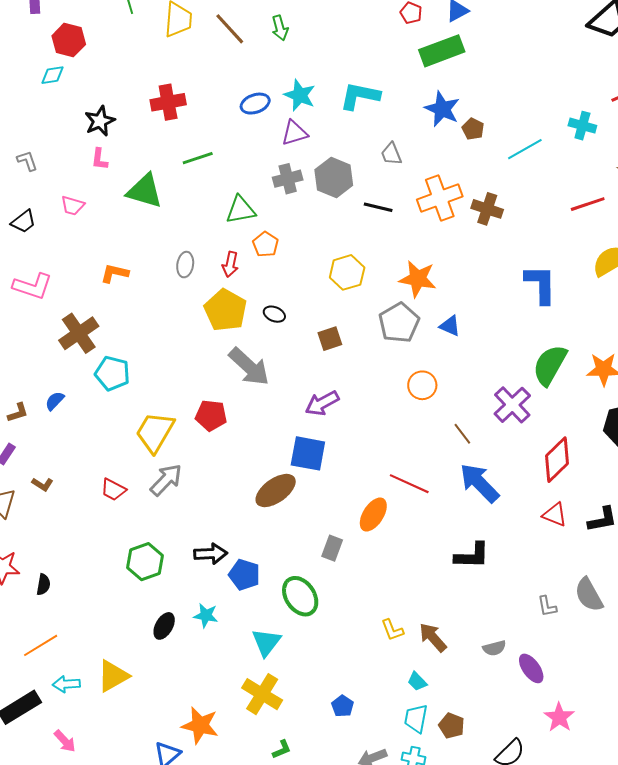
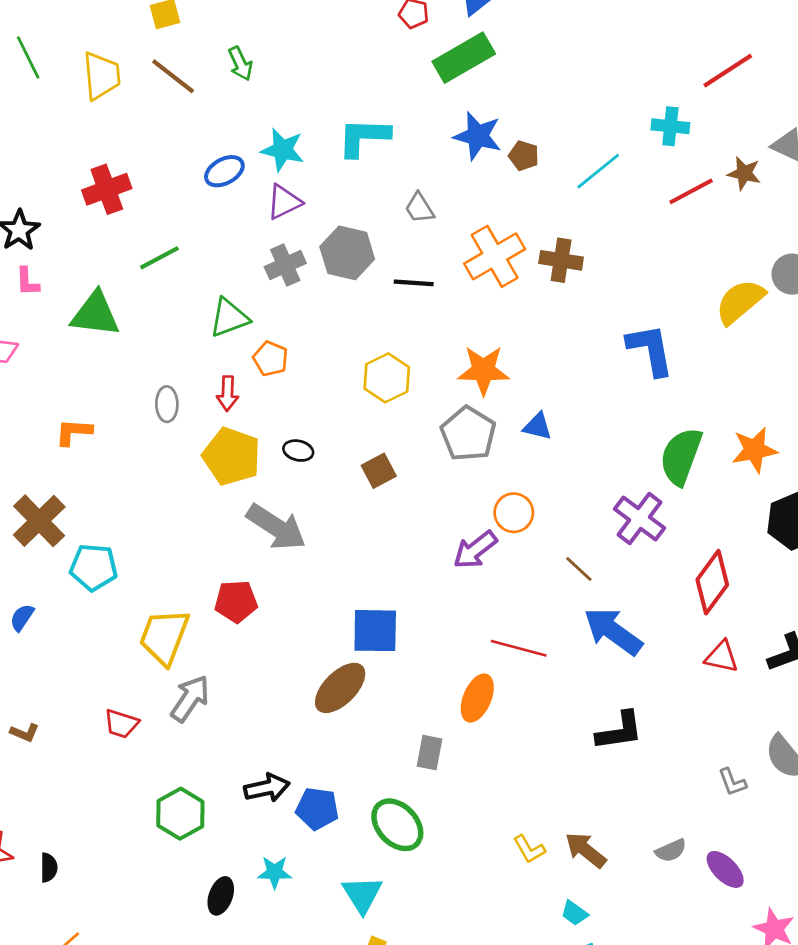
red line: (588, 204) -> (691, 191), moved
purple arrow: (322, 403) -> (475, 550), moved

